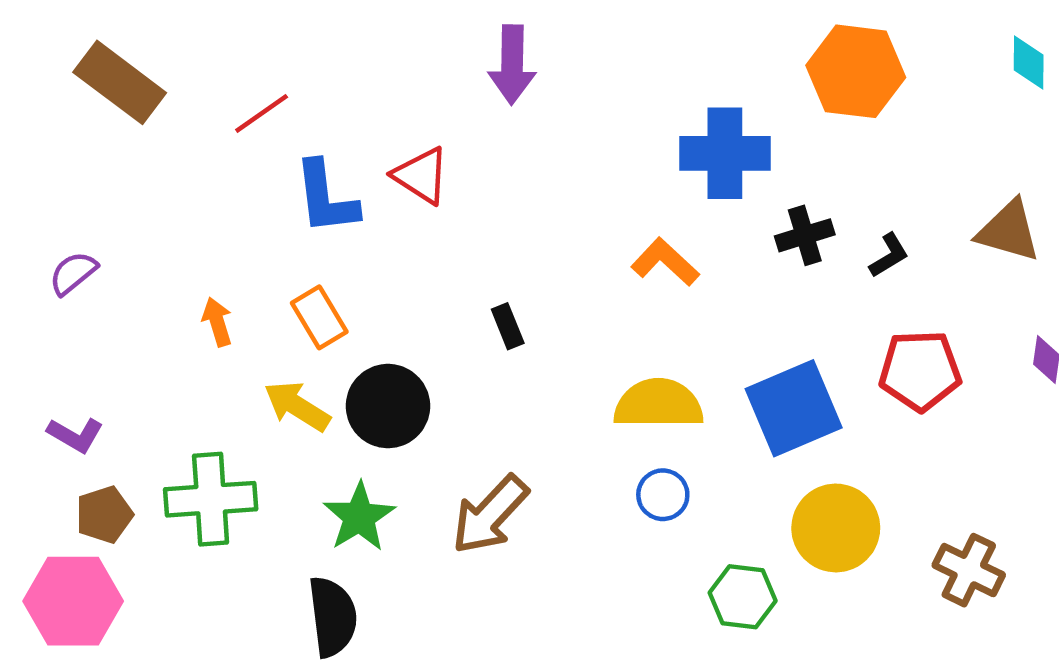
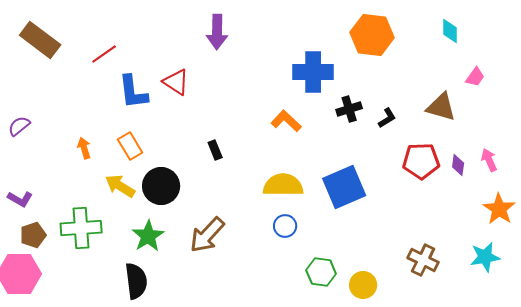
red pentagon: (920, 371) -> (421, 161), moved
yellow circle: (836, 528) -> (363, 285), moved, size x0.7

